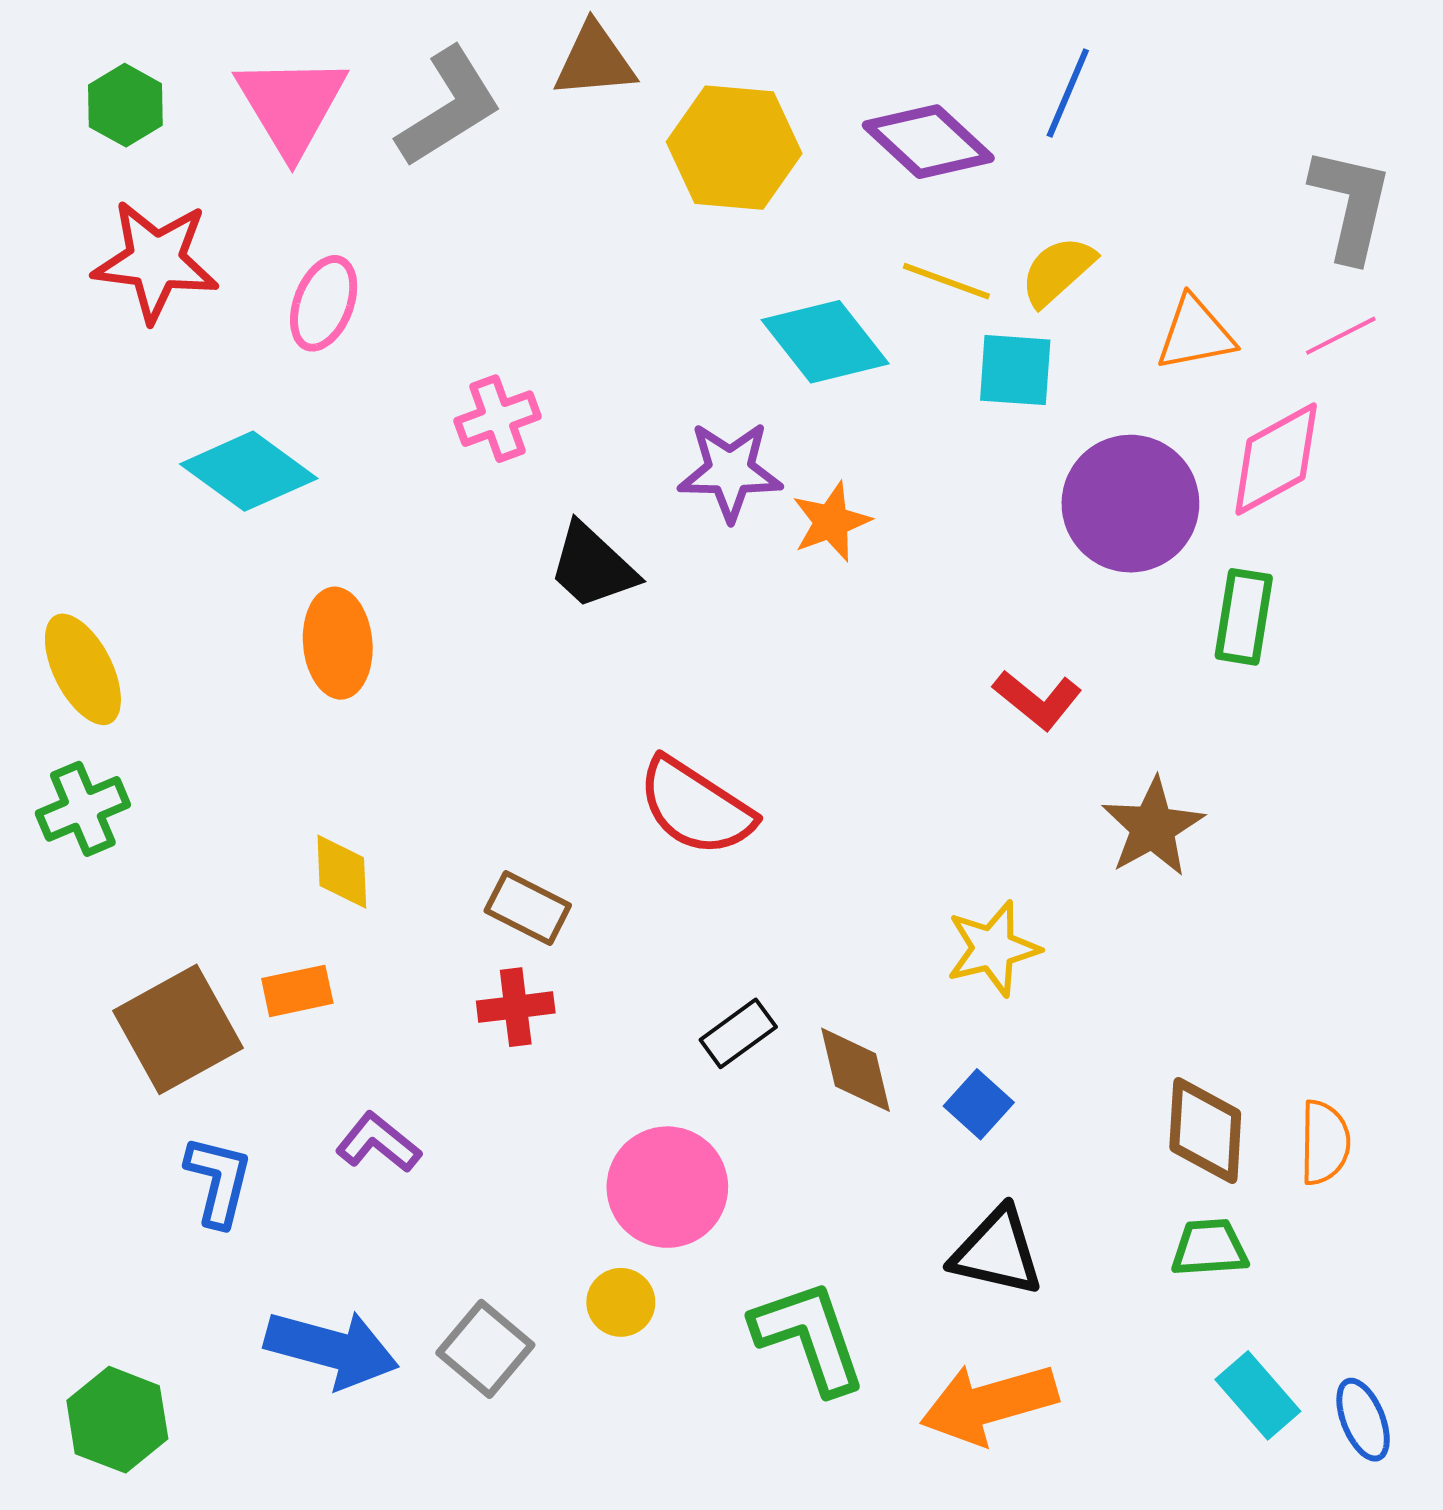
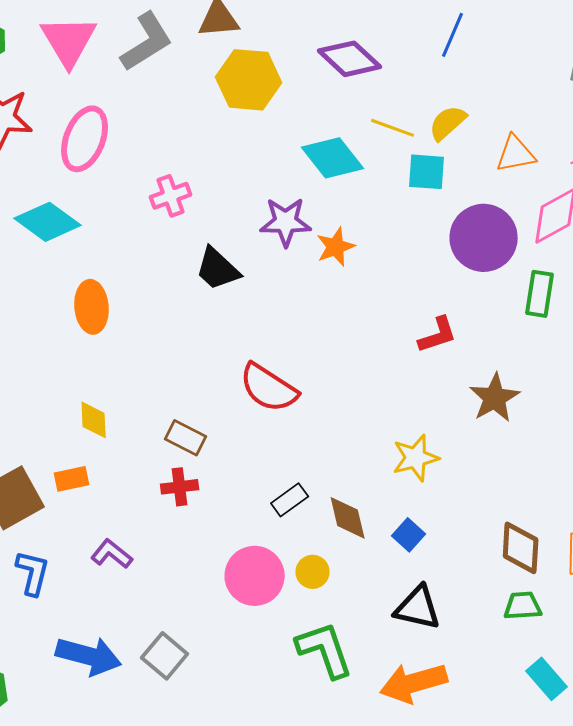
purple diamond: (928, 142) -> (350, 59), moved
yellow hexagon: (734, 148) -> (249, 80), moved
pink ellipse: (324, 303) -> (85, 139), size x1.4
red L-shape: (1037, 700) -> (438, 335), turned -57
yellow circle: (621, 1302) -> (313, 572), moved

